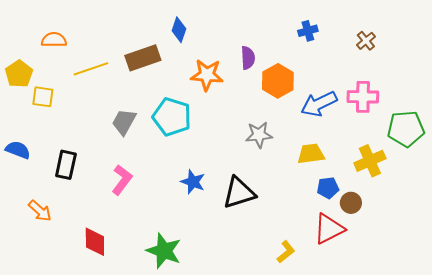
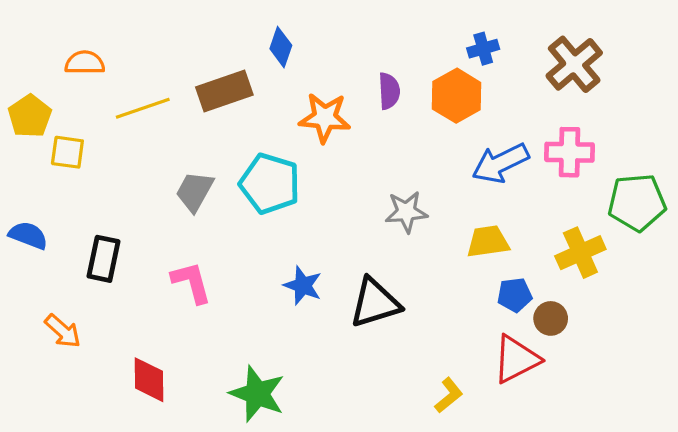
brown cross: (366, 41) -> (574, 64), size x1.8
orange hexagon: (278, 81) -> (457, 96), moved
pink L-shape: (122, 180) -> (191, 282), turned -52

